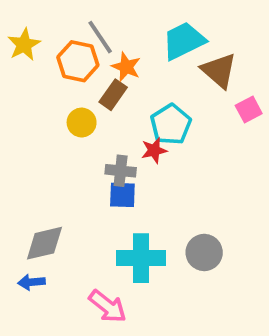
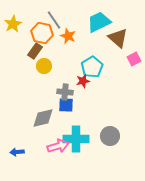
brown rectangle: (113, 95) -> (35, 51), moved
gray diamond: (44, 243) -> (43, 118), moved
pink arrow: (108, 306) -> (58, 146), moved, turned -55

